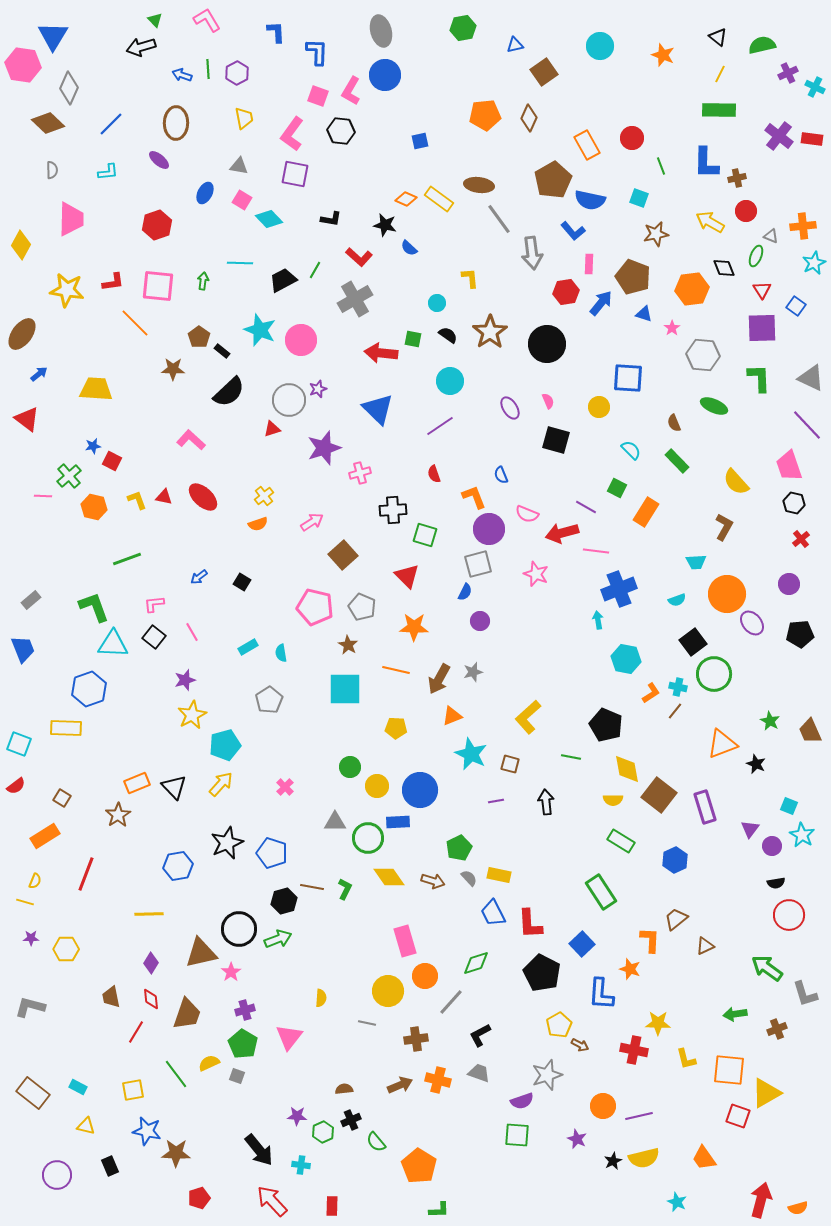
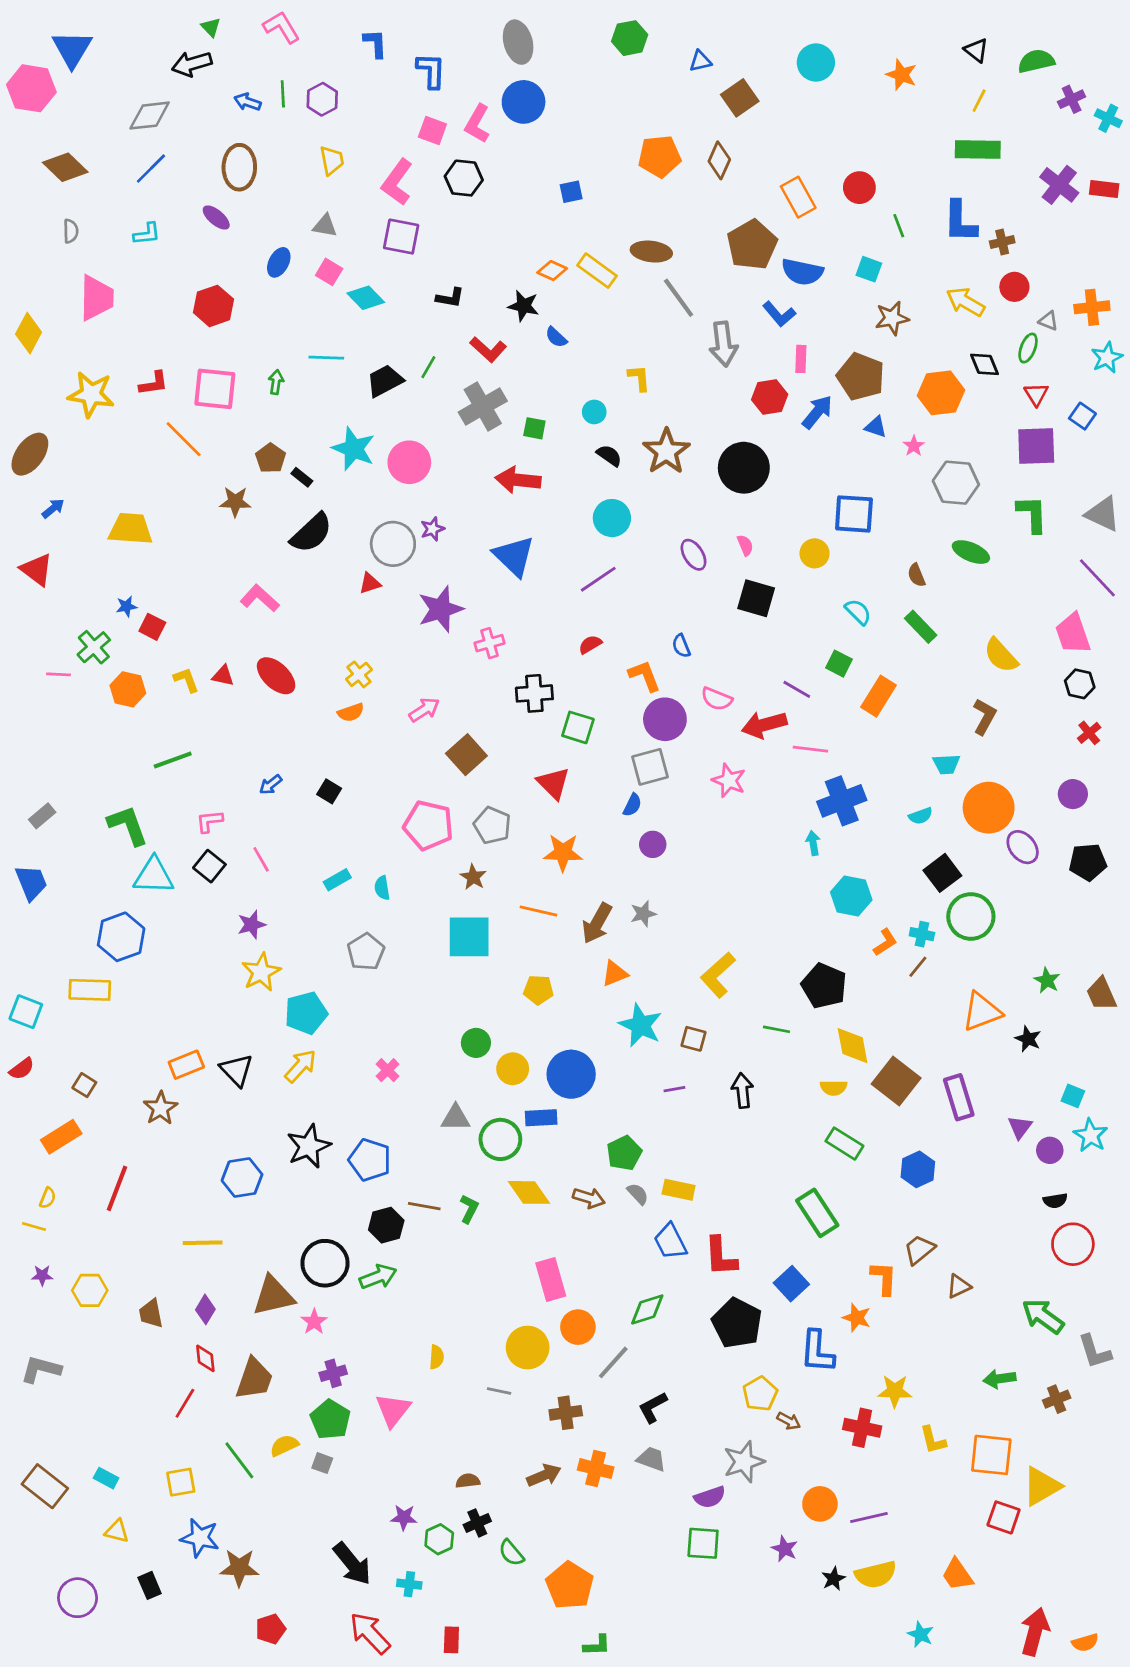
gray diamond: (69, 88) -> (150, 116), moved, turned 60
green square: (413, 339) -> (534, 428), moved
red semicircle: (434, 474) -> (590, 644), turned 78
brown trapezoid: (111, 997) -> (151, 1314), moved

